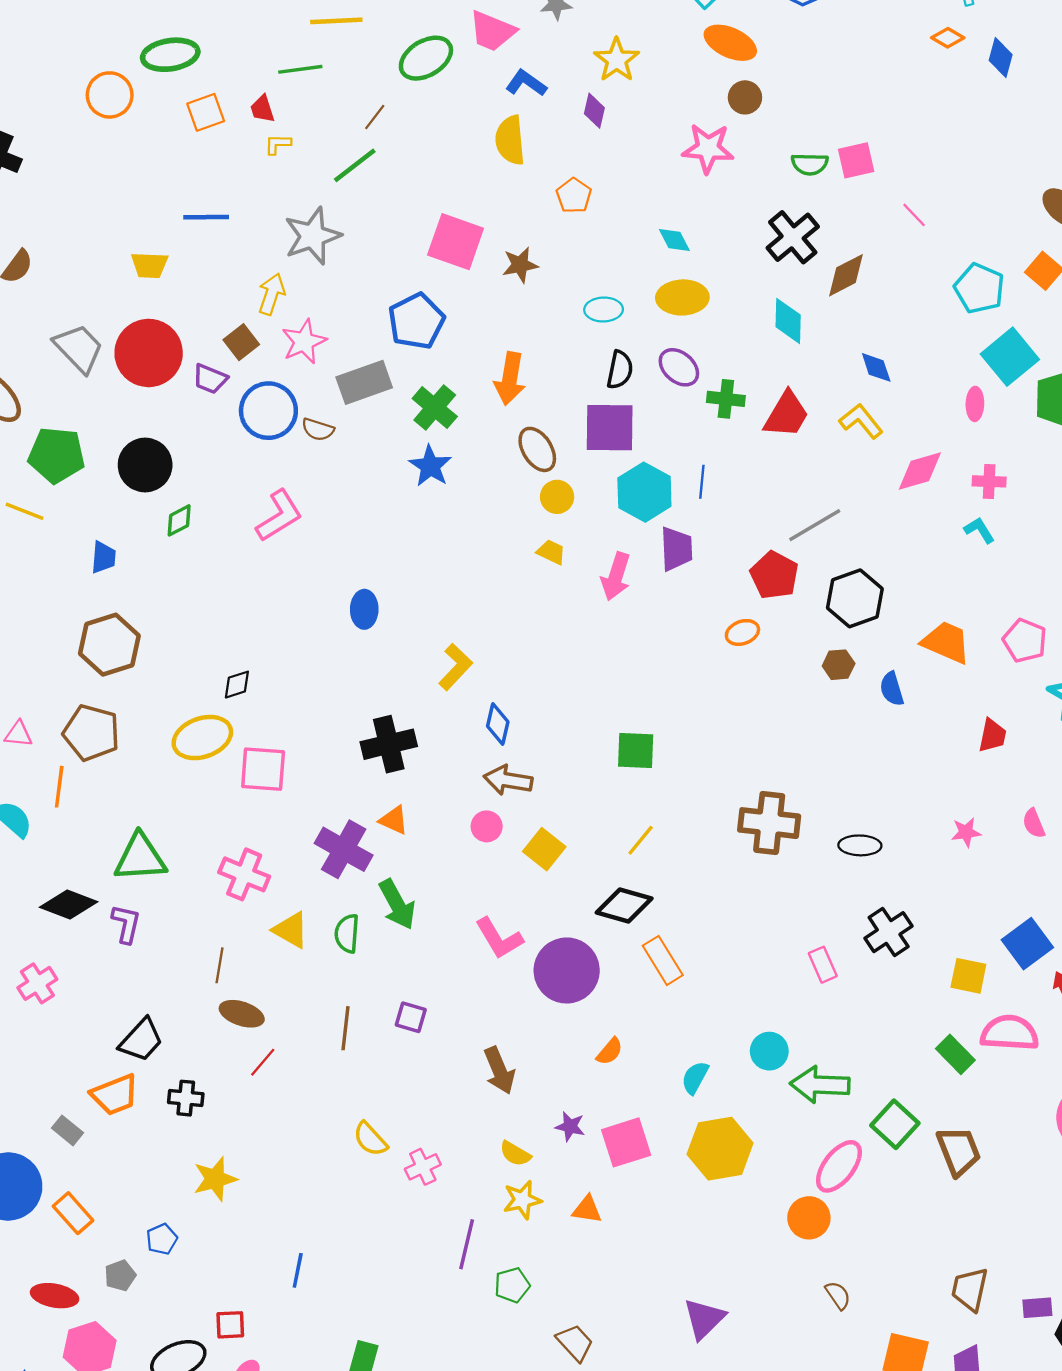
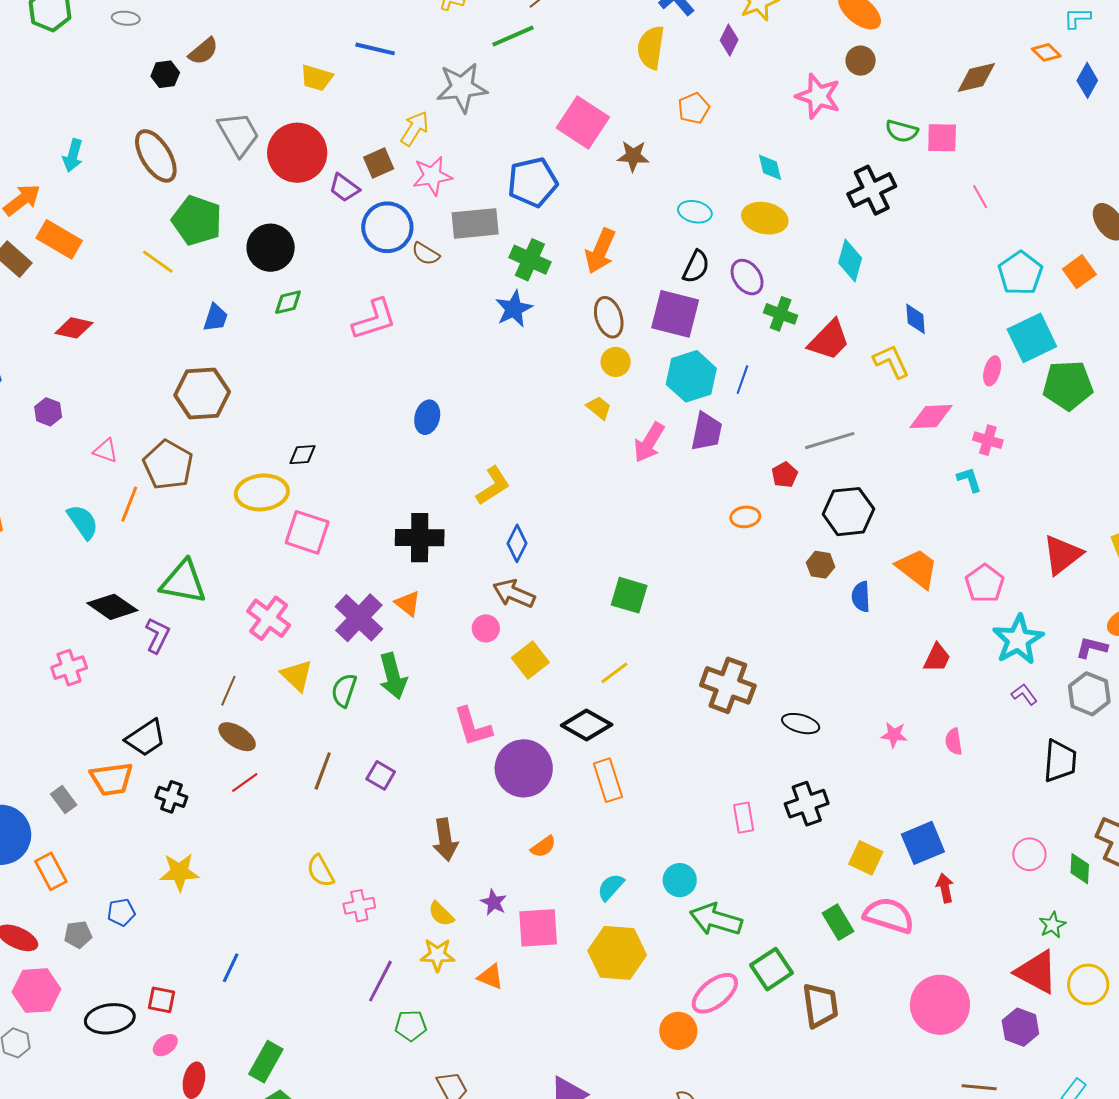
brown diamond: (846, 275) -> (976, 77), moved
green cross: (435, 407) -> (530, 260), turned -30
red pentagon: (774, 575) -> (785, 475), size x0.6

